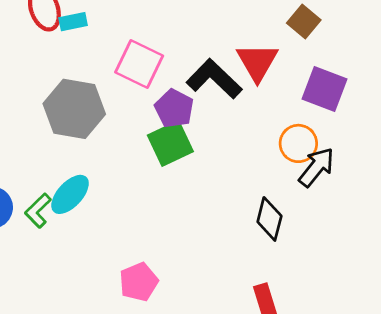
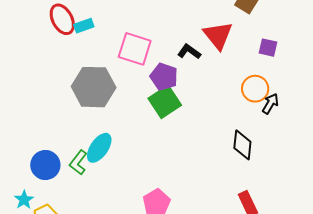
black L-shape: (214, 79) -> (189, 52), size x0.6
purple square: (325, 89) -> (268, 48), size x0.6
black arrow: (316, 167) -> (270, 104), size x0.7

